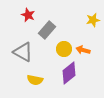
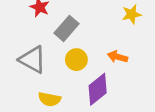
yellow circle: (64, 49) -> (76, 60), moved

